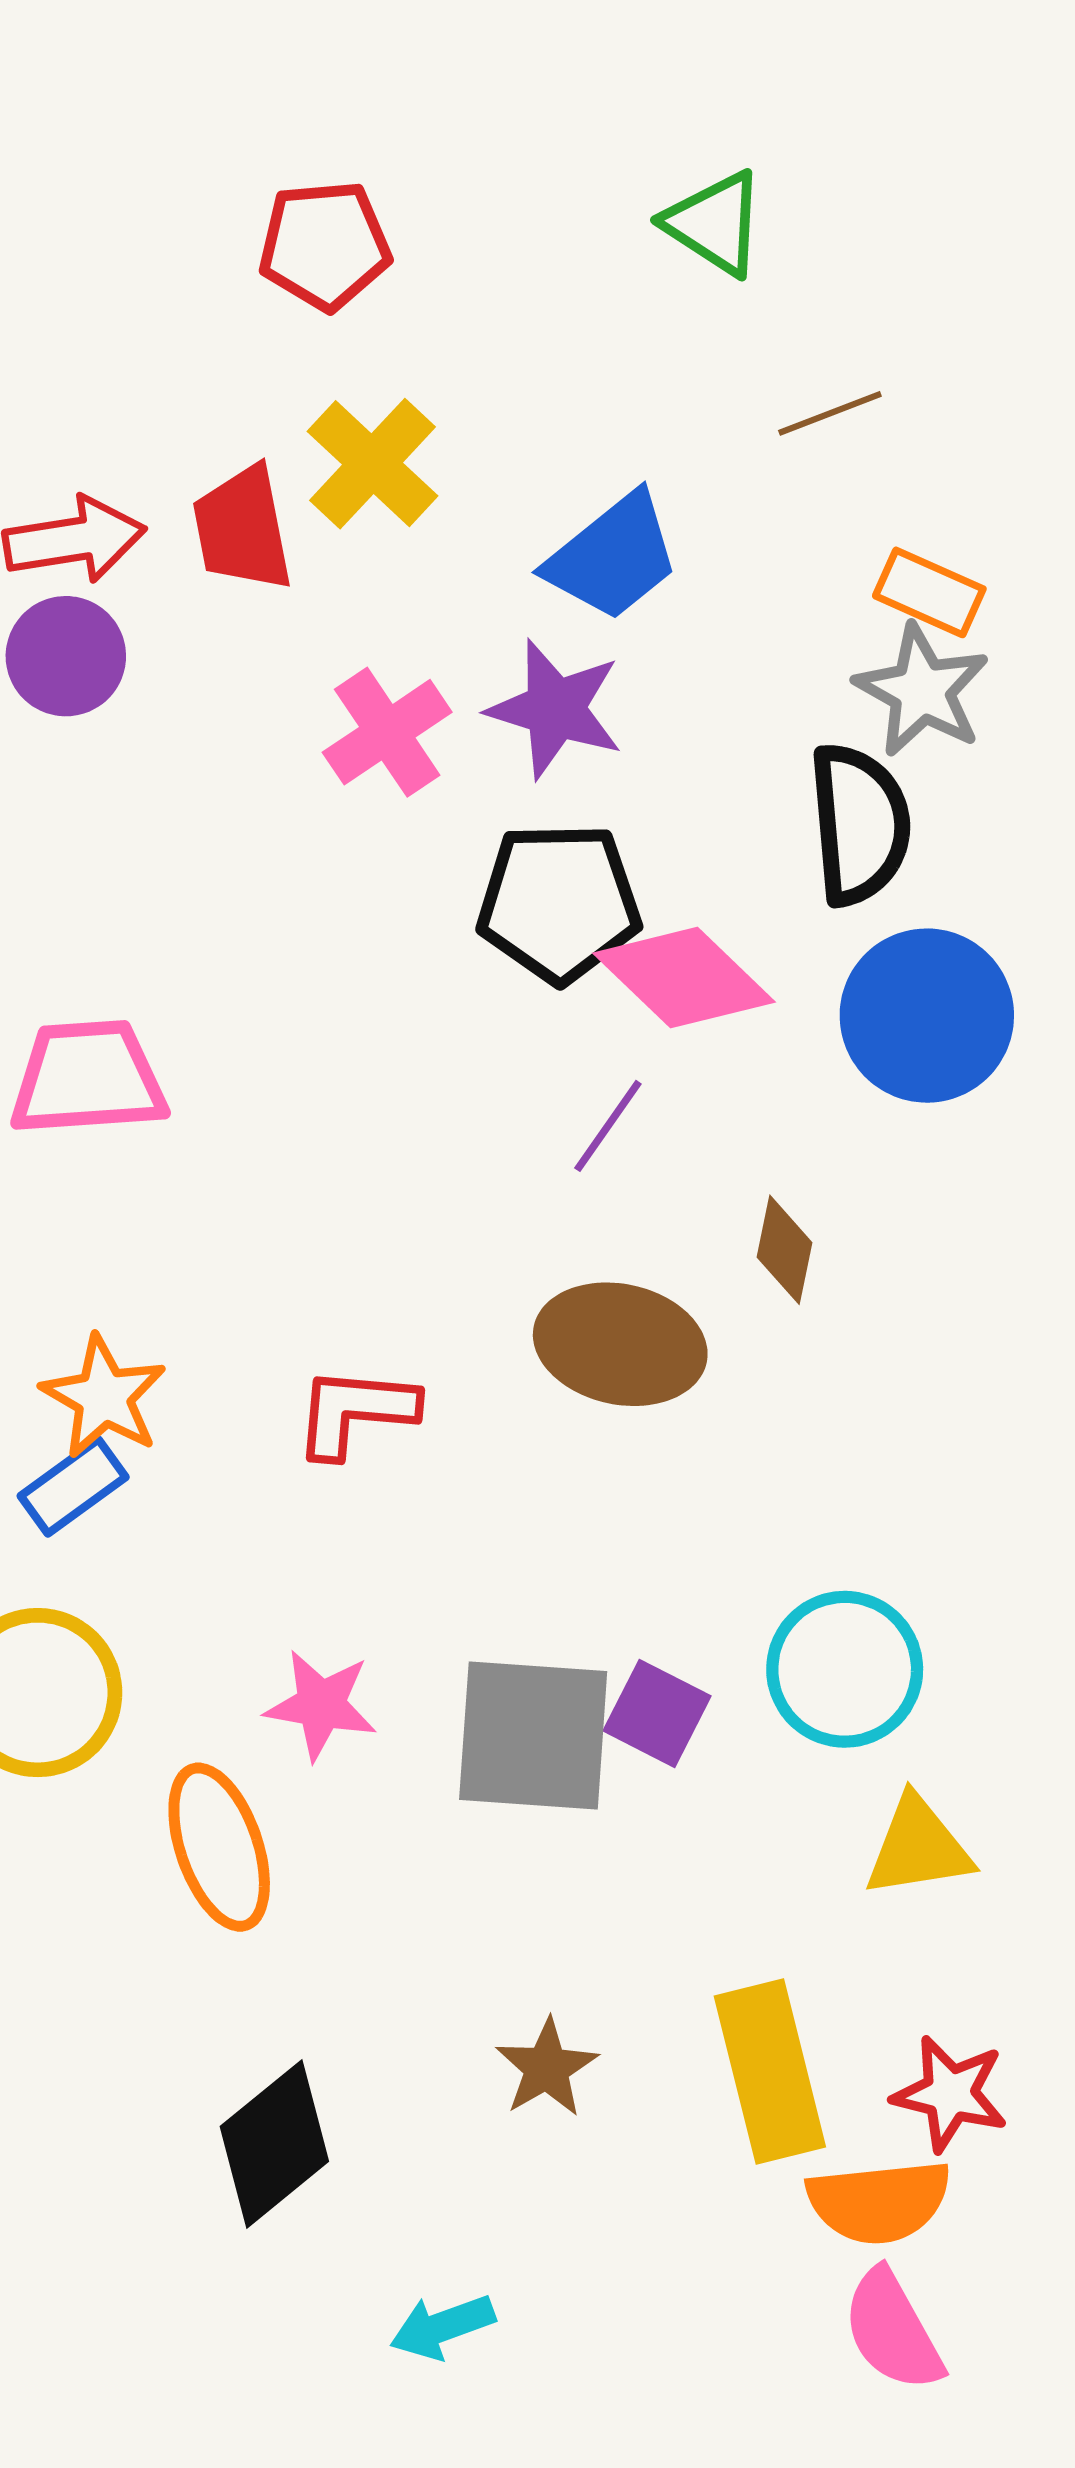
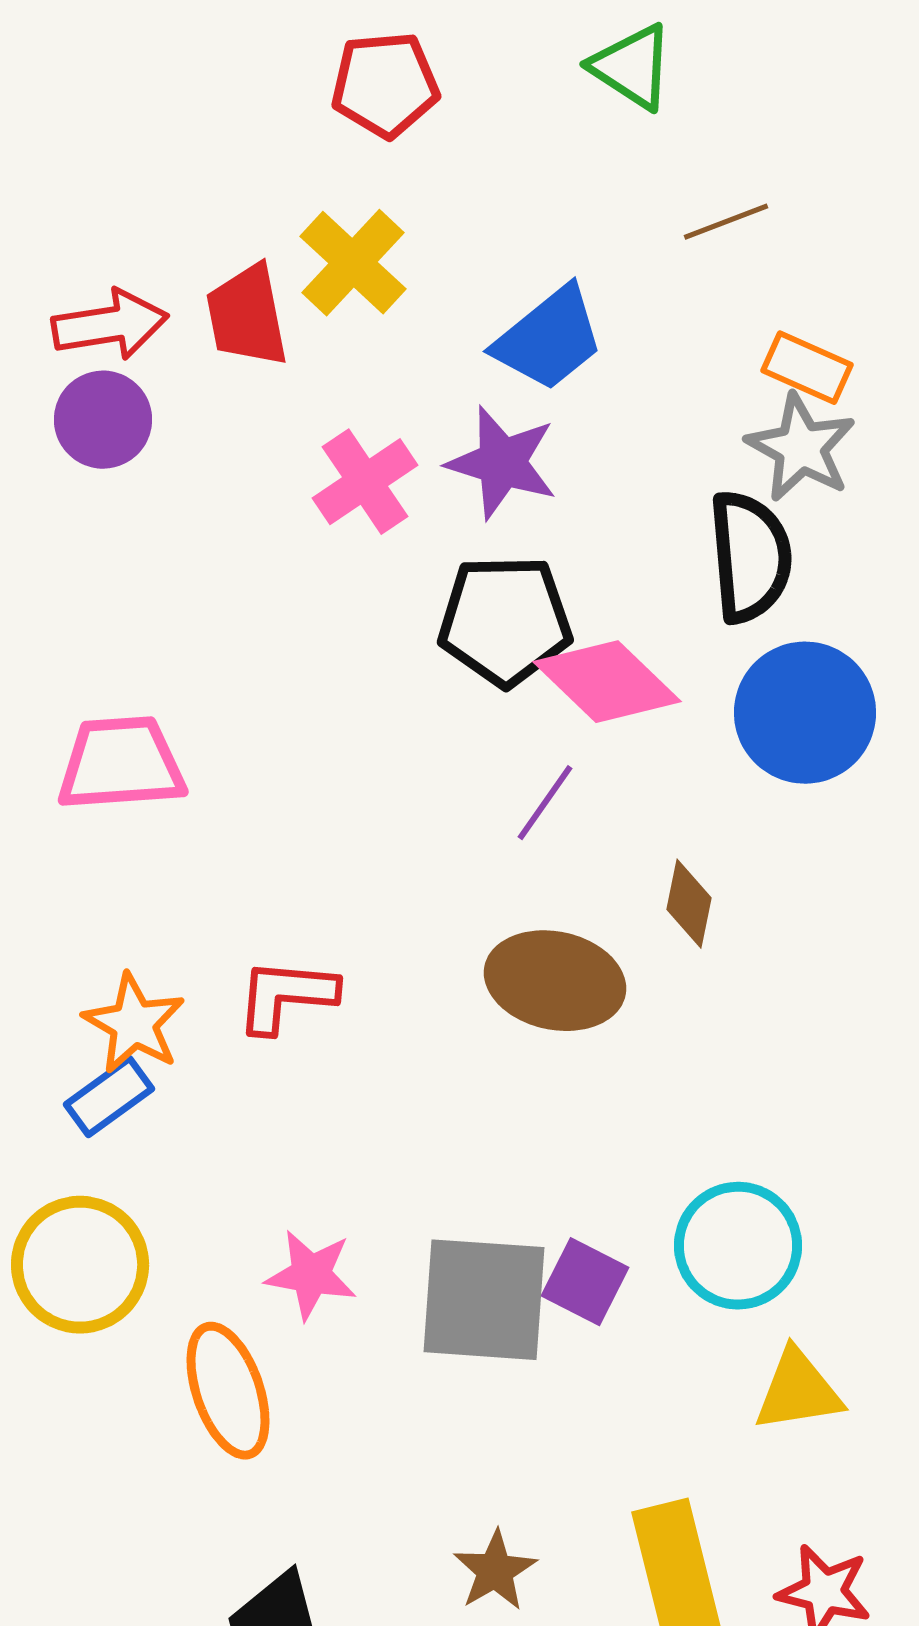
red pentagon: (325, 245) -> (385, 85), moved
red L-shape: (355, 1412) -> (286, 996), moved

